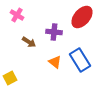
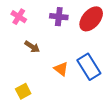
purple cross: (54, 32) -> (59, 17), moved
yellow square: (10, 78) -> (23, 91), moved

